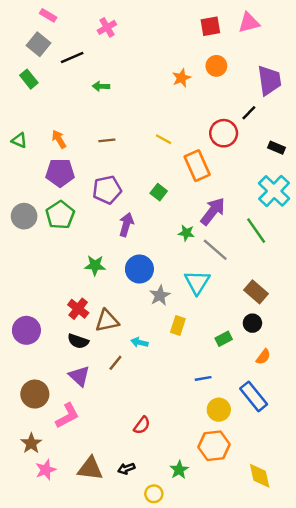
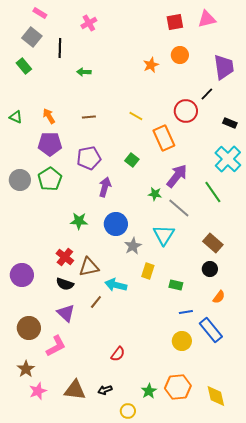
black line: (72, 57) -> (60, 48), turned -66
green rectangle: (224, 339) -> (176, 285), moved, turned 40
cyan arrow: (139, 342) -> (116, 285), size x1.5
blue line: (203, 378) -> (186, 312), moved
orange hexagon: (214, 446) -> (178, 387), moved

